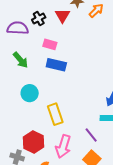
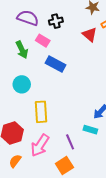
red triangle: (63, 16) -> (90, 34), moved, turned -35
black cross: (39, 18) -> (56, 21), moved
pink rectangle: (50, 44) -> (43, 41), moved

